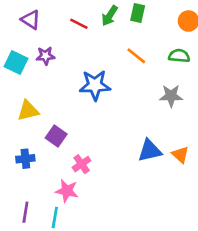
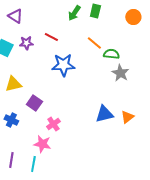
red line: (79, 24) -> (51, 37), moved
green semicircle: (179, 56) -> (111, 54), moved
gray star: (171, 96) -> (120, 73), turned 30
orange triangle: (180, 155) -> (127, 117), turned 40
blue cross: (25, 159) -> (11, 120), turned 32

